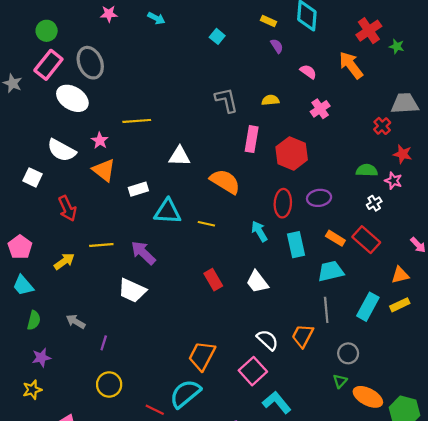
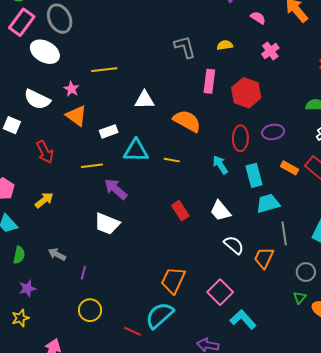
yellow line: (101, 245) -> (92, 166), moved
cyan trapezoid: (331, 271) -> (268, 203), moved
white semicircle: (267, 340) -> (234, 245), moved

